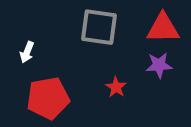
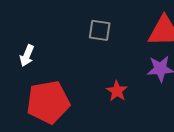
gray square: (99, 27) -> (100, 30), size x0.6

